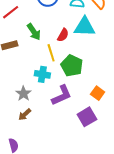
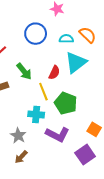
cyan triangle: (85, 27) -> (76, 62), turned -35
purple L-shape: (62, 95) -> (57, 134), turned 55

